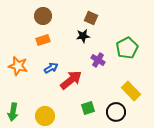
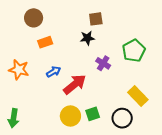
brown circle: (43, 16) -> (34, 18), moved
brown square: (91, 18) -> (96, 19), turned -32
yellow circle: (45, 116) -> (70, 116), moved

